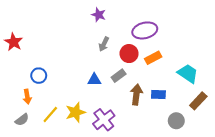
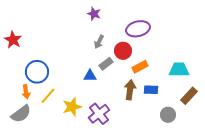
orange rectangle: (153, 58) -> (140, 67), moved
cyan trapezoid: (188, 73) -> (179, 70), turned -35
blue circle: (39, 76) -> (37, 72), size x1.5
gray rectangle: (119, 76) -> (106, 64), moved
yellow line: (50, 114) -> (48, 96), moved
gray semicircle: (22, 120) -> (21, 114), size x1.5

